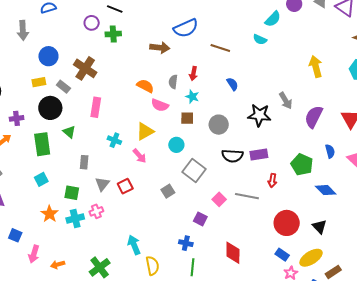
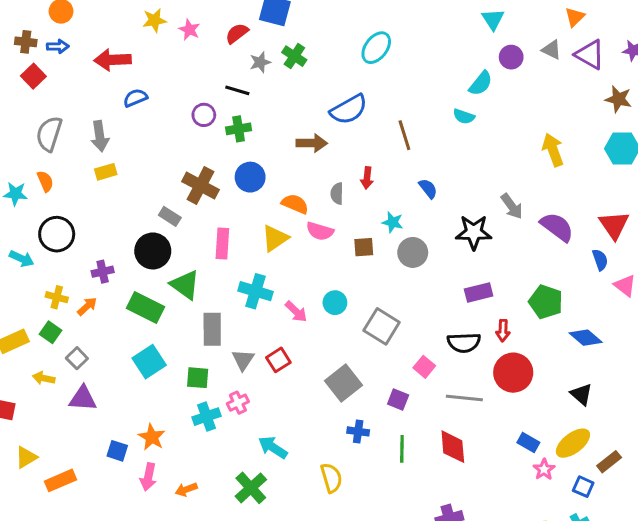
brown line: (220, 48) -> (404, 135), turned 60
blue circle: (48, 56) -> (250, 177), moved
yellow rectangle: (39, 82) -> (106, 172), moved
cyan star: (192, 97) -> (393, 222), moved
purple semicircle: (314, 117) -> (557, 227), turned 105
yellow triangle: (145, 131) -> (275, 238), moved
green triangle: (69, 132) -> (185, 285), size x1.5
cyan cross: (114, 140) -> (256, 291), size x1.5
green rectangle: (42, 144) -> (145, 308), turned -50
cyan circle: (176, 145) -> (335, 303), moved
blue semicircle: (330, 151) -> (600, 260), moved
black semicircle: (232, 156) -> (464, 343), moved
gray rectangle: (84, 162) -> (212, 329), size x1.5
cyan square: (41, 179) -> (149, 362), size x1.5
gray square: (168, 191) -> (343, 383), moved, size x1.6
gray line: (247, 196) -> (464, 398), moved
orange star: (50, 214) -> (152, 437), moved
red circle: (287, 223) -> (513, 373), moved
blue cross: (186, 243) -> (358, 431), moved
cyan arrow: (134, 245) -> (273, 447), moved, turned -30
green line: (193, 267) -> (402, 449), moved

